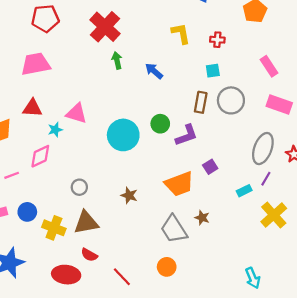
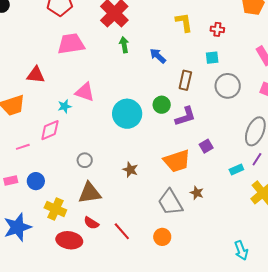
pink trapezoid: (36, 64) -> (71, 44), moved
brown rectangle: (201, 102) -> (185, 80), moved
red triangle: (32, 108) -> (36, 75), moved
yellow cross: (54, 228) -> (55, 209), moved
red line: (122, 277) -> (122, 231), moved

